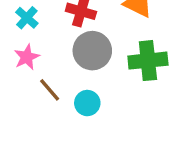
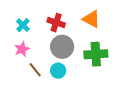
cyan circle: (87, 103) -> (58, 71), moved

